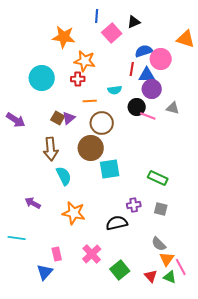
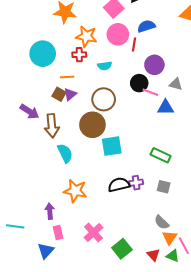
pink circle: (161, 59) -> (118, 34), moved
blue triangle: (147, 75) -> (166, 107), moved
cyan semicircle: (115, 90) -> (105, 66), moved
orange line: (90, 101) -> (67, 77), moved
purple arrow: (16, 120) -> (29, 112), moved
purple arrow: (33, 203) -> (50, 211), moved, turned 56
black semicircle: (117, 223) -> (119, 185), moved
cyan line: (17, 238) -> (15, 226), moved

